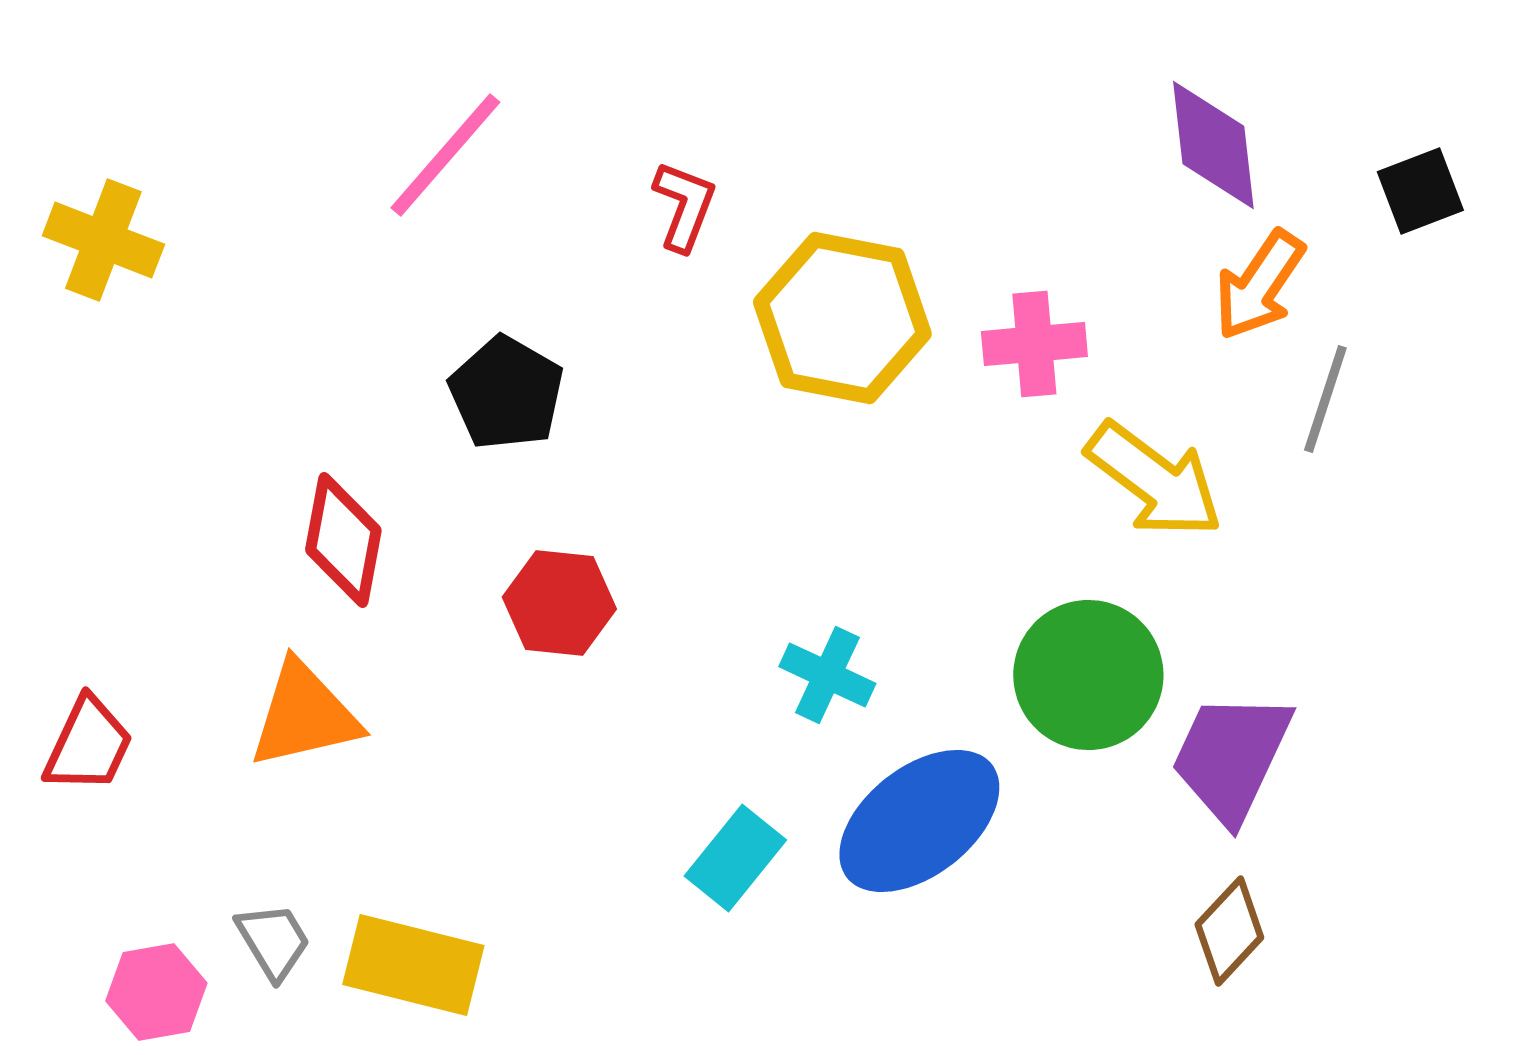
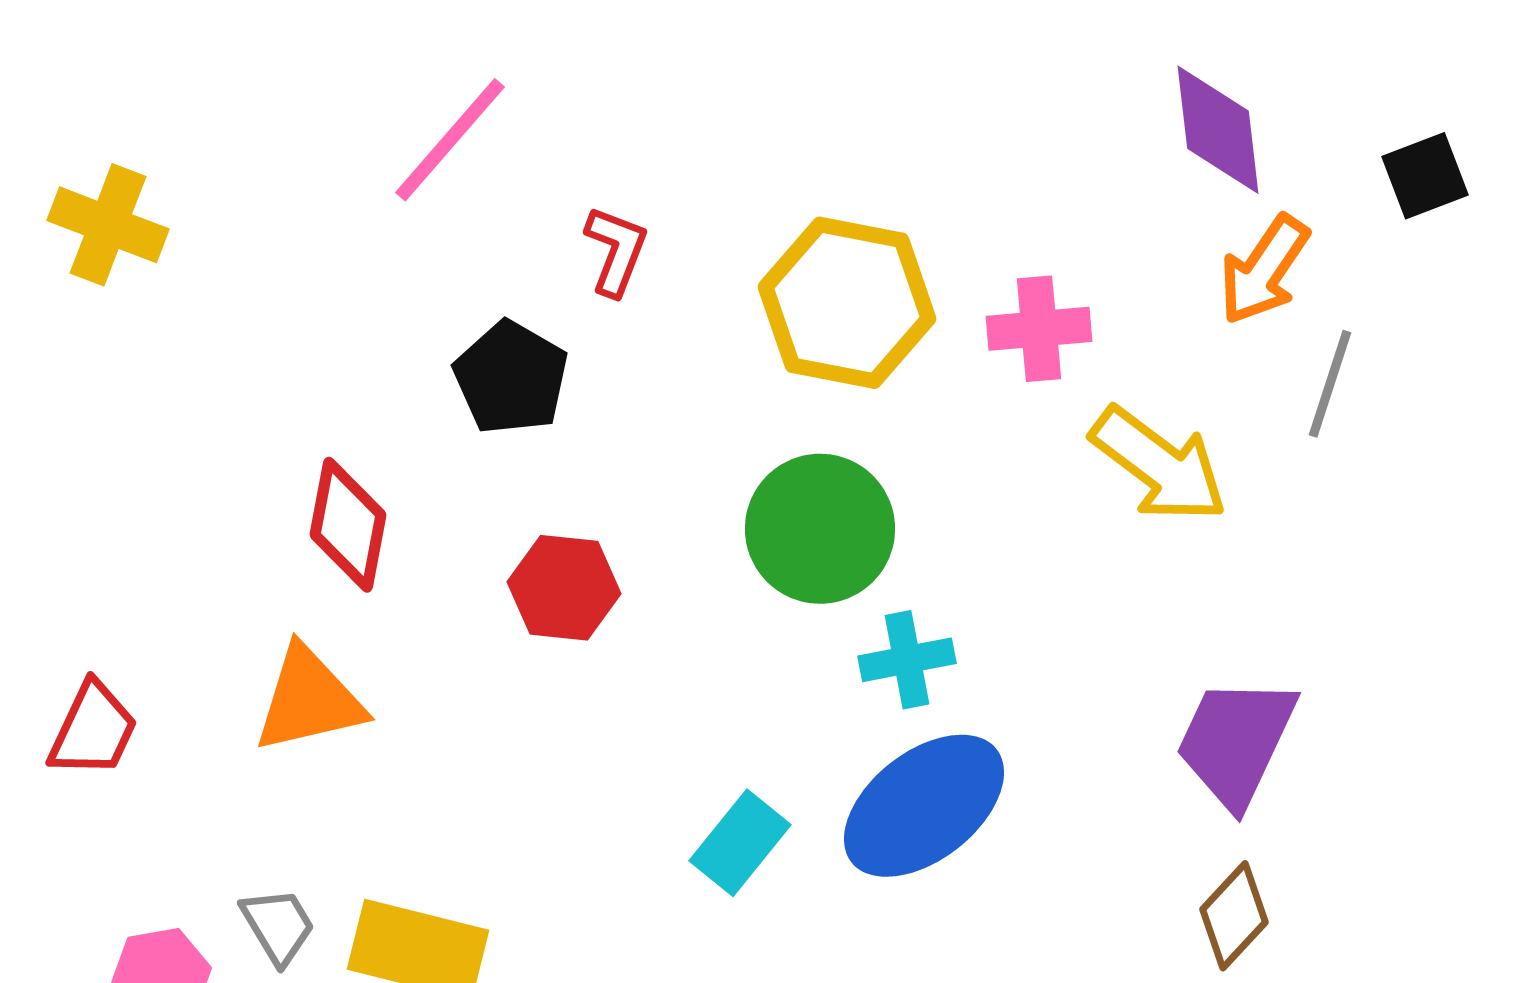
red L-shape: (684, 206) -> (616, 251), moved
cyan cross: (827, 675) -> (907, 660), moved, turned -36
green circle: (1088, 675) -> (820, 529), moved

